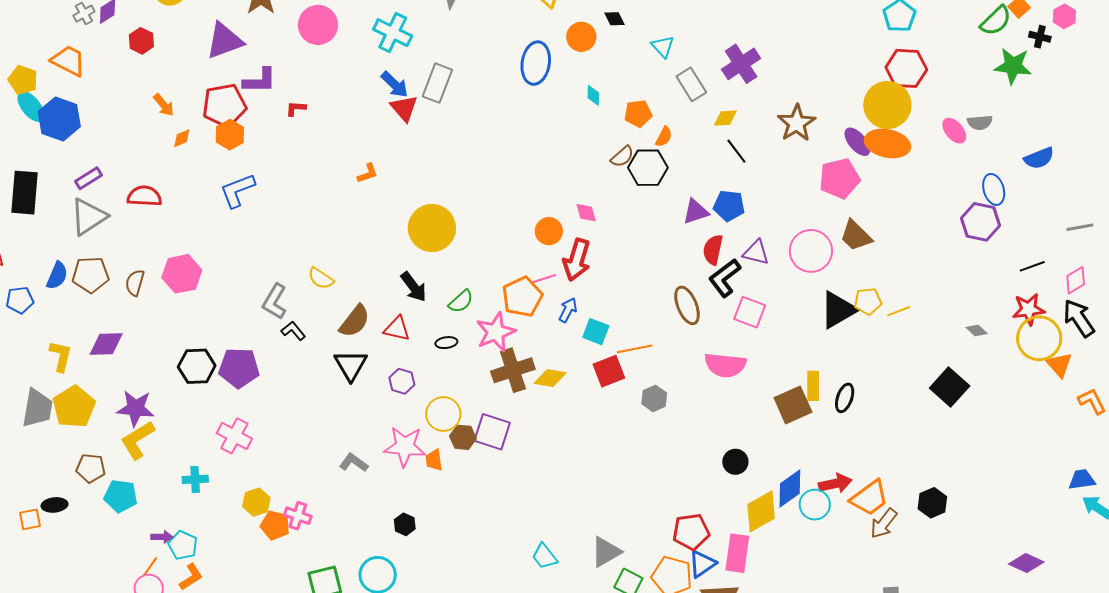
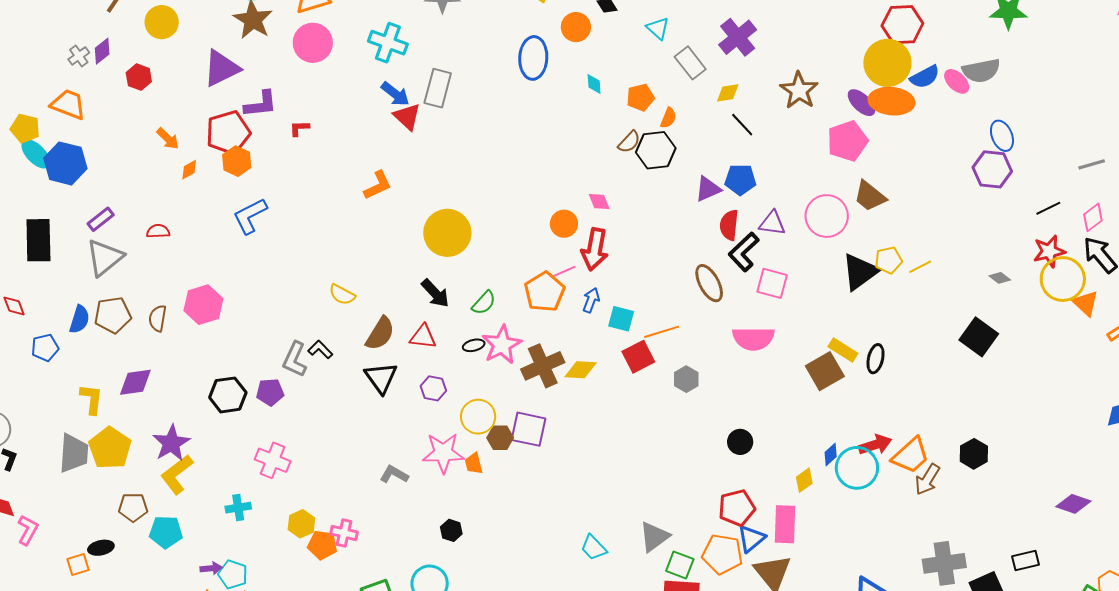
gray semicircle: (980, 122) -> (981, 71), size x1.5
blue semicircle: (1039, 158) -> (925, 77), moved
orange L-shape: (368, 173) -> (378, 185), size x1.4
red semicircle: (144, 196) -> (158, 231), size x0.7
gray L-shape: (275, 302) -> (295, 359), moved
pink star: (496, 332) -> (502, 345), moved
purple pentagon: (239, 368) -> (270, 392), size x0.7
yellow rectangle: (813, 386) -> (843, 350), turned -52
purple star: (135, 408) -> (171, 443), turned -30
black circle: (735, 462) -> (740, 442), moved
blue diamond: (790, 489) -> (831, 455), size x0.6
cyan circle: (815, 505) -> (857, 468), size x1.4
yellow diamond: (761, 511) -> (804, 480), size x0.6

